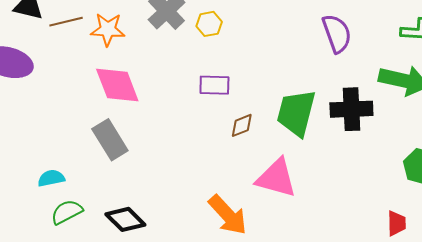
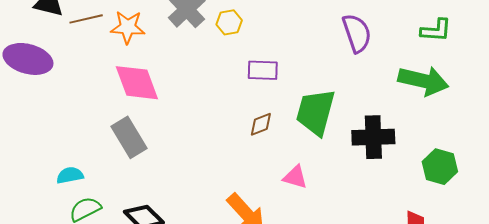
purple rectangle: (214, 85) -> (263, 70), moved
black cross: (351, 109) -> (373, 137), moved
pink triangle: (276, 178) -> (295, 177), size x0.6

